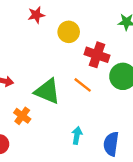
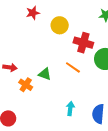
green triangle: (47, 91) -> (45, 74), size x0.6
orange cross: (22, 116) -> (26, 85), moved

